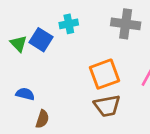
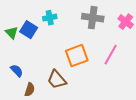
blue semicircle: (25, 94) -> (17, 71), turned 32
brown trapezoid: (107, 106) -> (57, 80), moved, turned 60

